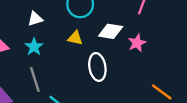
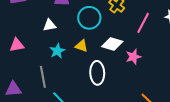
cyan star: (34, 47) -> (57, 51), moved

